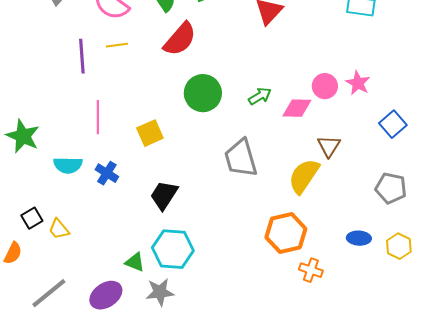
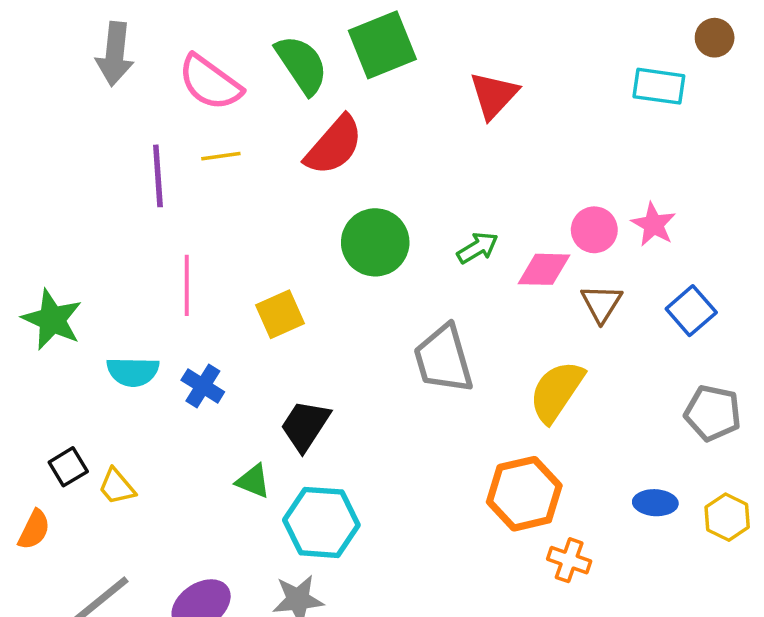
blue square: (393, 124) -> (691, 311), moved
brown triangle: (329, 146) -> (601, 303), moved
green triangle: (135, 262) -> (253, 481), moved

